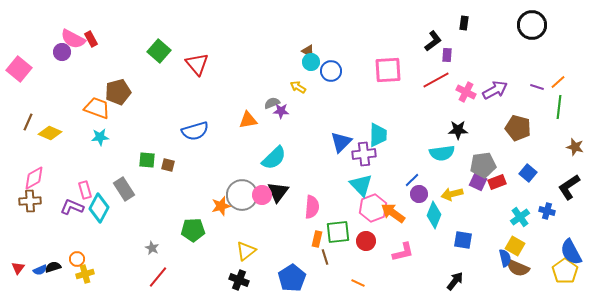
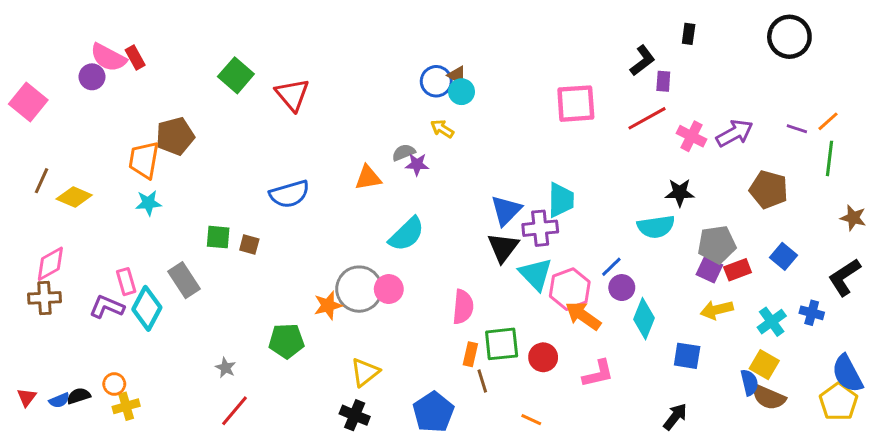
blue circle: (331, 71) -> (436, 81), moved
orange trapezoid: (97, 108) -> (144, 160), turned -100
black triangle: (278, 192) -> (503, 247), moved
yellow arrow: (452, 194) -> (717, 310), moved
pink hexagon: (373, 208) -> (570, 289), moved

